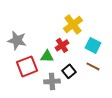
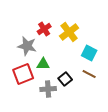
gray star: (17, 40) -> (27, 46), moved
red cross: (62, 45) -> (44, 29), moved

